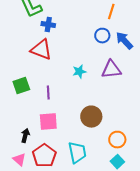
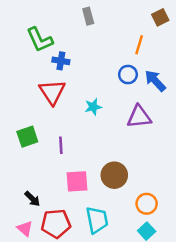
red triangle: (41, 50) -> (52, 92), turned 35
cyan star: (79, 72) -> (93, 107), moved
pink square: (48, 122) -> (77, 181), moved
black arrow: (25, 136) -> (32, 199), turned 120
red pentagon: (44, 156) -> (56, 224), turned 30

